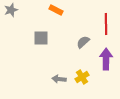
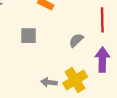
yellow cross: (82, 77) -> (75, 80), size x1.5

